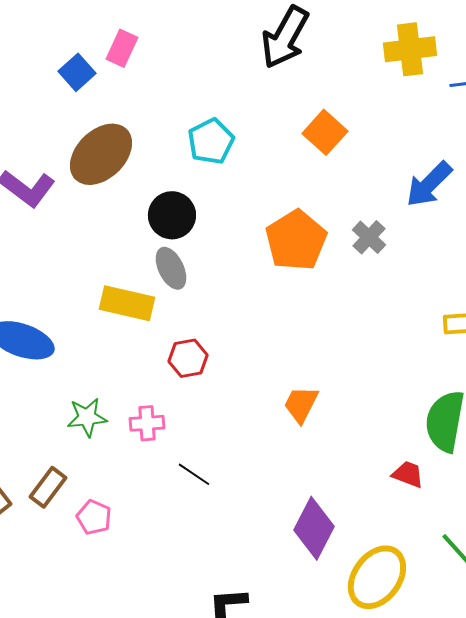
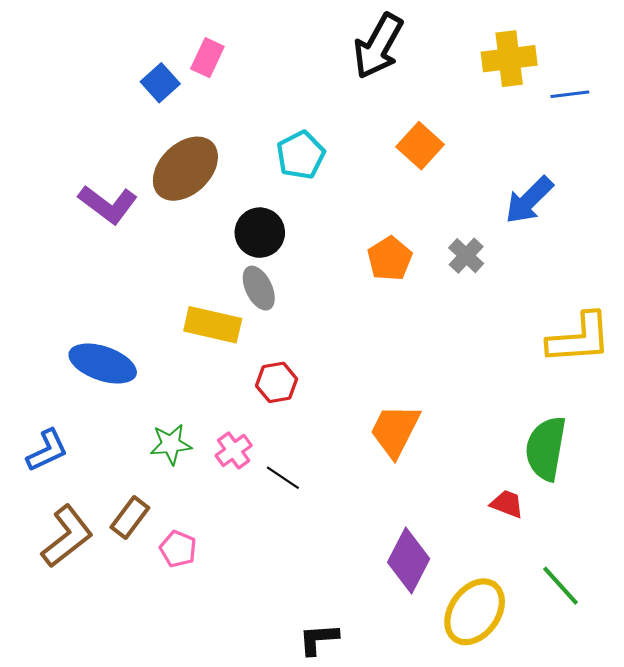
orange pentagon: (296, 240) -> (390, 259), size x0.7
orange trapezoid: (301, 404) -> (395, 431), size x1.4
pink cross: (147, 423) -> (234, 450), turned -32
black line: (194, 474) -> (283, 478), moved

